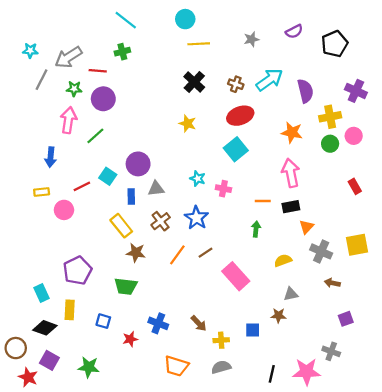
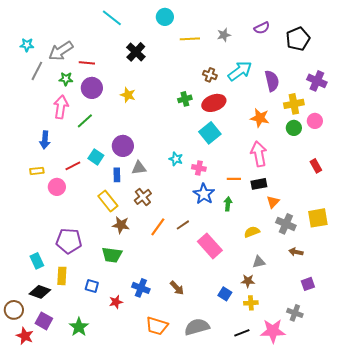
yellow line: (199, 44) -> (190, 39), moved
green cross: (122, 52) -> (185, 99), moved
black cross: (194, 82) -> (136, 52), moved
yellow star: (187, 123) -> (128, 95), moved
blue star: (196, 218) -> (204, 194), moved
purple pentagon: (77, 271) -> (69, 241), turned 30
blue square: (253, 330) -> (225, 294), turned 32
yellow cross: (221, 340) -> (251, 303), moved
green star: (89, 367) -> (79, 327), turned 30
gray semicircle: (221, 367) -> (197, 327), size x1.4
black line: (272, 374) -> (242, 333), turned 56

